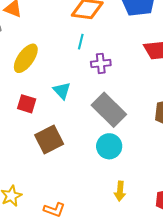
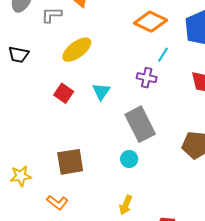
cyan line: (81, 42) -> (163, 55), moved
brown square: (49, 140) -> (70, 162), moved
cyan circle: (109, 146) -> (129, 159), size x0.7

